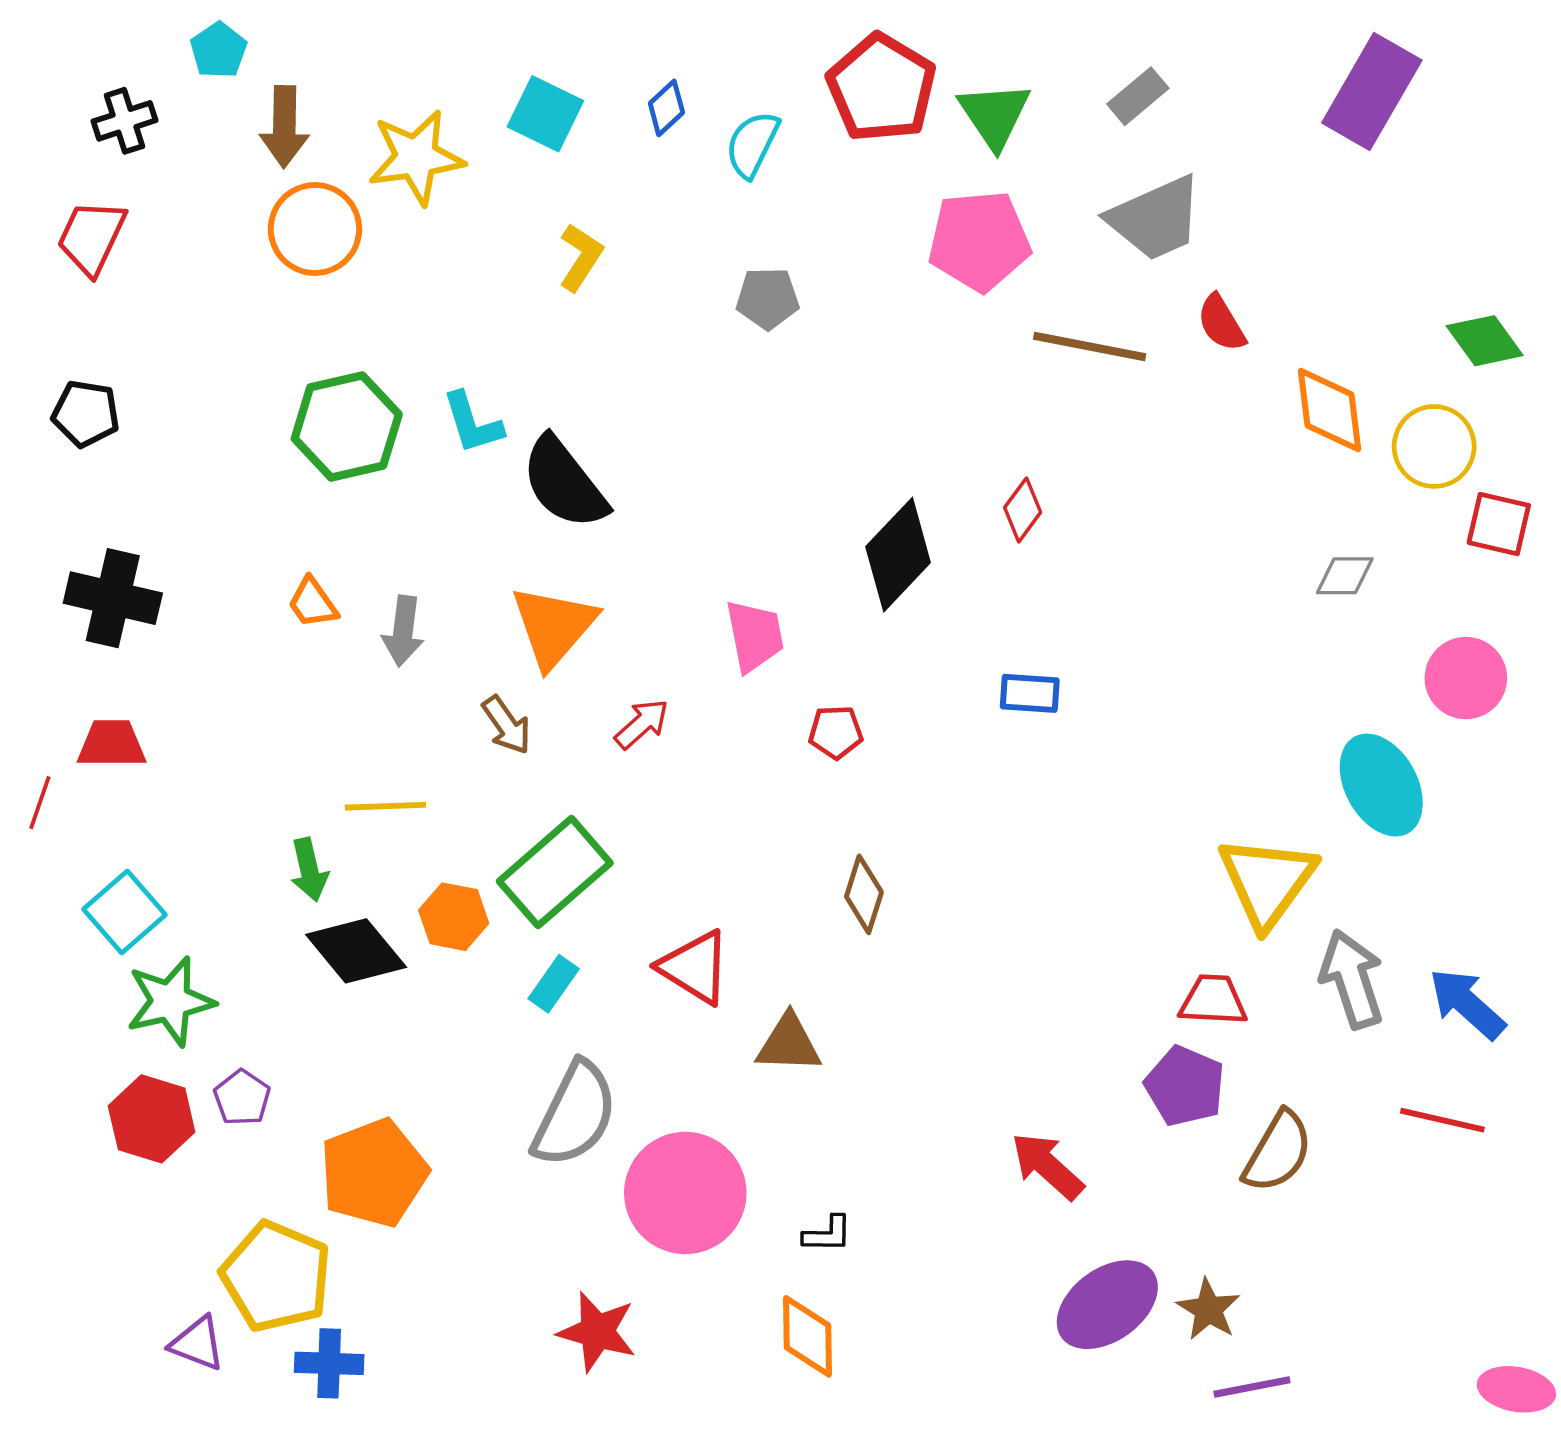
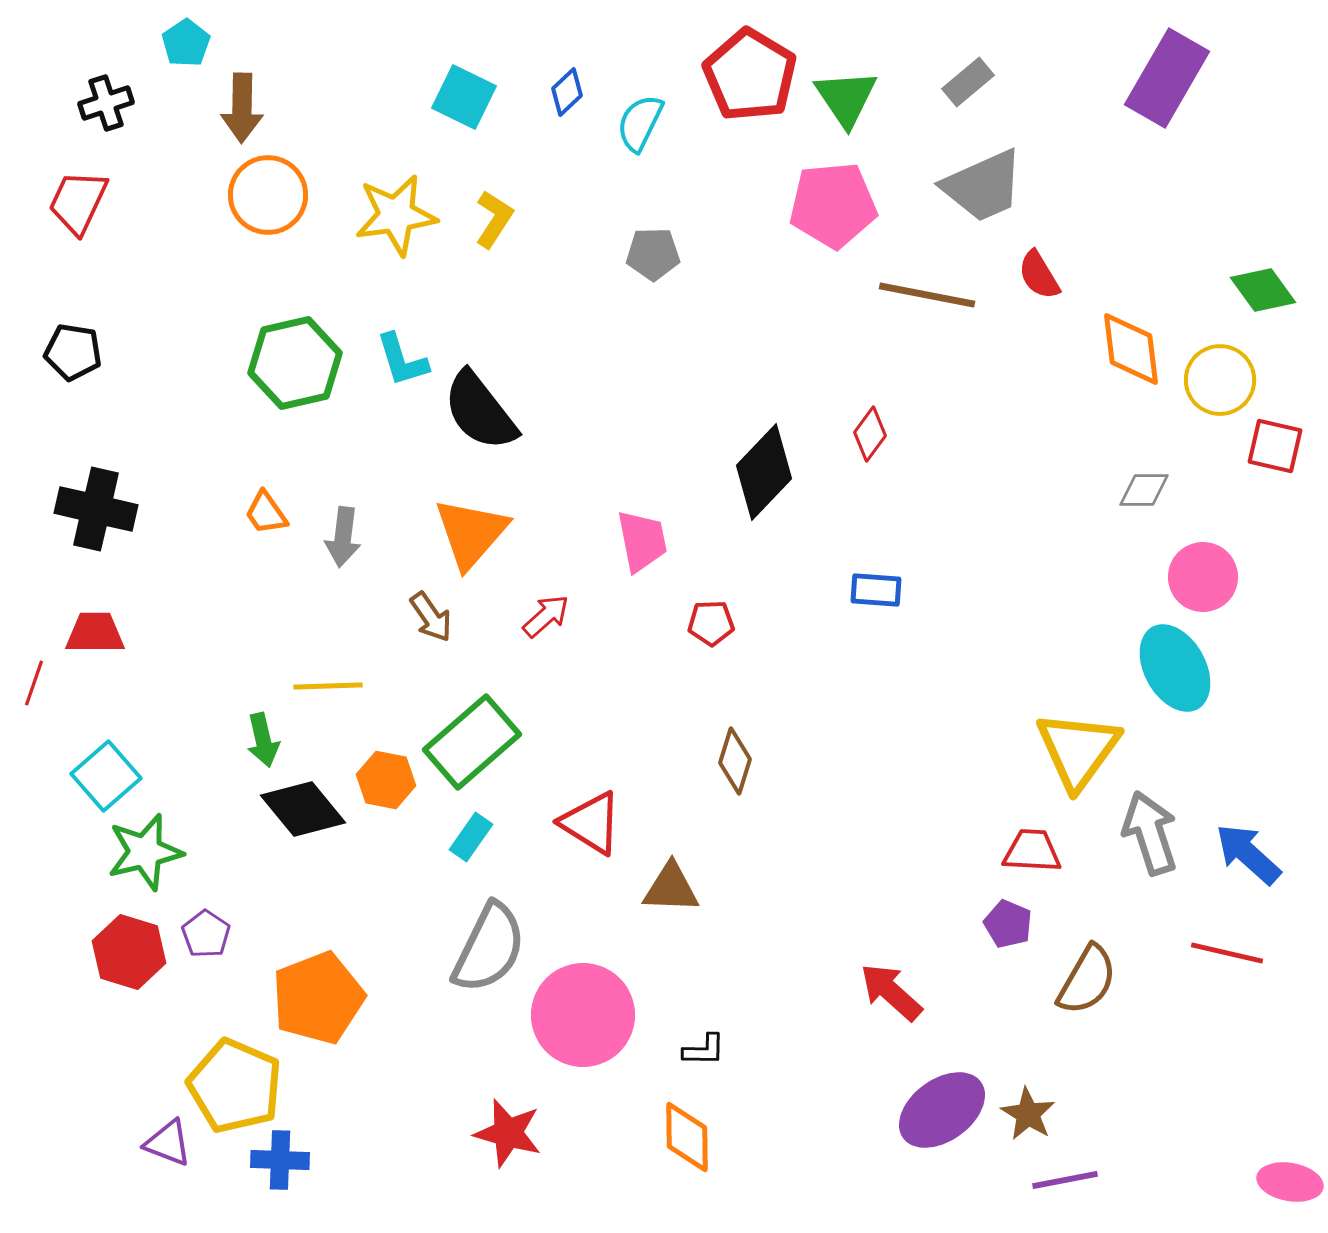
yellow star: (416, 157) -> (396, 215), moved
pink circle: (1466, 678) -> (1203, 577), moved
purple pentagon: (1185, 1086) -> (1008, 924), size x0.7

